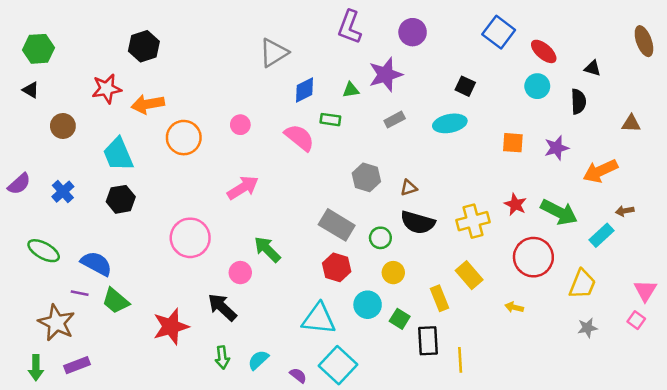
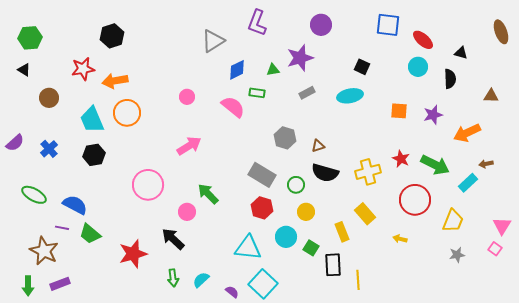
purple L-shape: (350, 27) -> (257, 23), moved
blue square: (499, 32) -> (388, 25), turned -30
orange circle: (184, 138) -> (127, 113), moved

